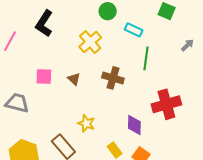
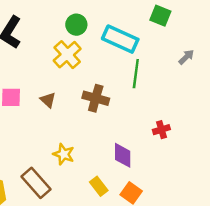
green circle: (108, 11) -> (76, 25), moved
cyan rectangle: (134, 30) -> (120, 39), size x1.6
red cross: (166, 104) -> (161, 130), size x0.5

